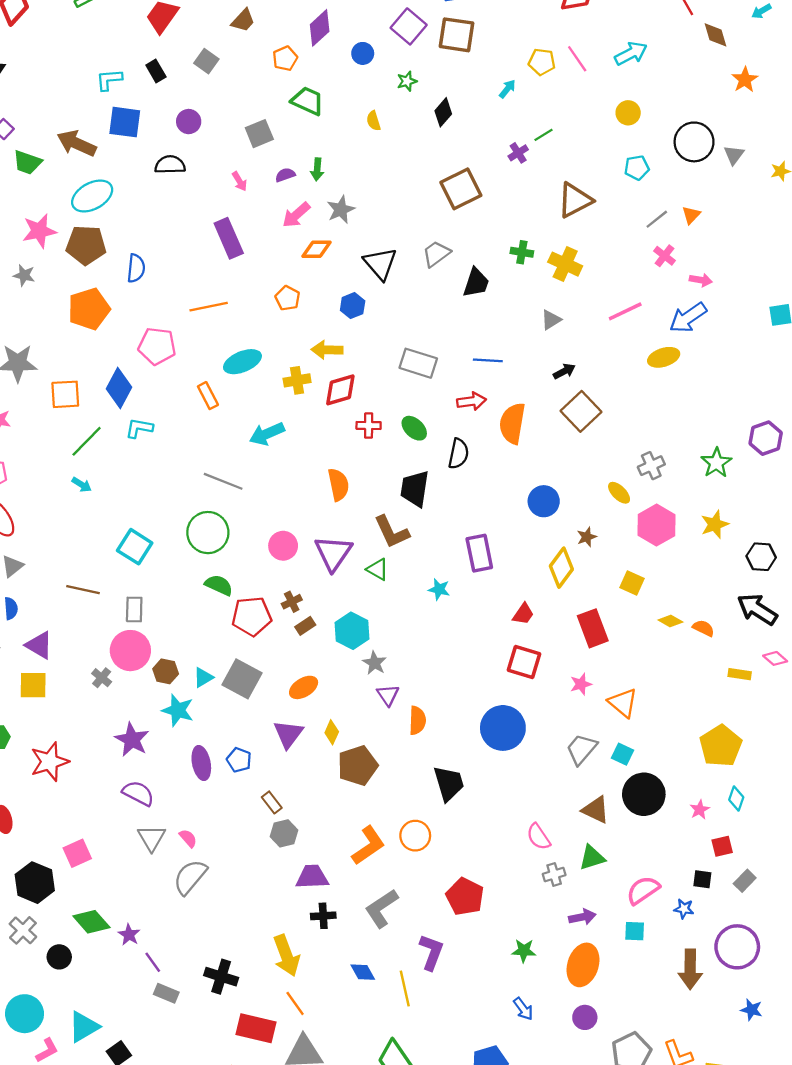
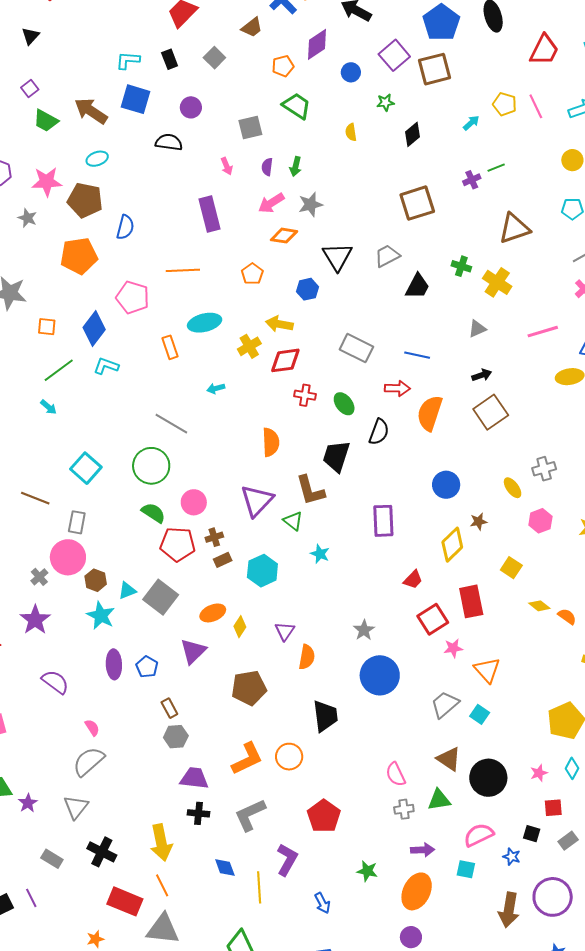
brown square: (456, 35) -> (435, 69), turned -32
purple semicircle: (285, 175) -> (267, 167), turned -72
cyan ellipse: (92, 196) -> (97, 159), size x0.6
yellow cross: (297, 380) -> (249, 346), turned -30
orange square: (65, 394) -> (47, 327), size x0.7
cyan arrow: (267, 434) -> (216, 388), size x0.6
pink hexagon: (656, 525) -> (540, 521), size x0.7
pink circle: (283, 546) -> (194, 502), moved
cyan star: (439, 589) -> (320, 554), moved
red square: (524, 662) -> (433, 619), moved, turned 32
gray star: (375, 663) -> (364, 630), moved
yellow diamond: (332, 732) -> (240, 627), moved
purple star: (132, 740) -> (35, 620), moved
black circle: (644, 794) -> (488, 778), moved
gray triangle: (152, 838) -> (76, 807), moved
purple line: (153, 962) -> (31, 898), moved
blue arrow: (523, 1009) -> (322, 903), moved

